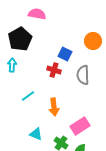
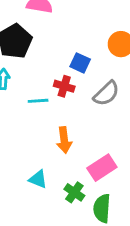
gray semicircle: (83, 75) -> (106, 93), turned -132
cyan line: (28, 96) -> (38, 101), moved, turned 32

